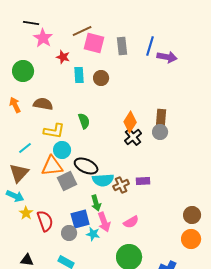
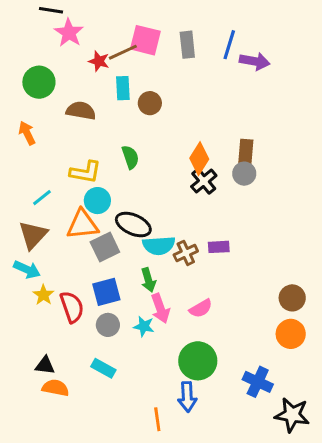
brown line: (82, 31) -> (123, 52), moved
brown circle: (101, 78) -> (150, 103), moved
brown semicircle: (43, 104) -> (81, 111), moved
blue square: (80, 219) -> (106, 292), moved

